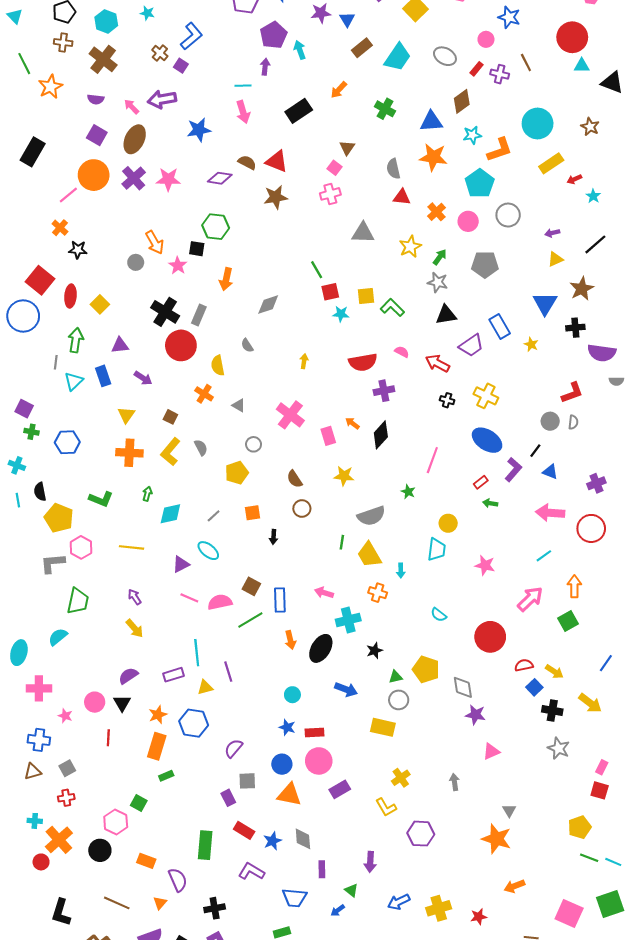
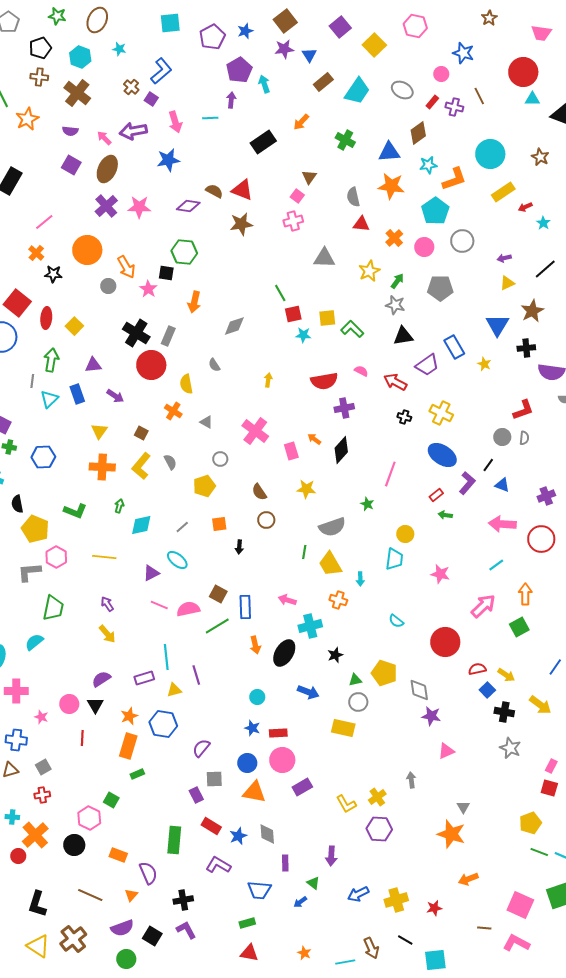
pink arrow: (243, 112) -> (175, 122), moved
orange circle: (94, 175) -> (87, 250), moved
yellow cross: (401, 778) -> (377, 797), moved

